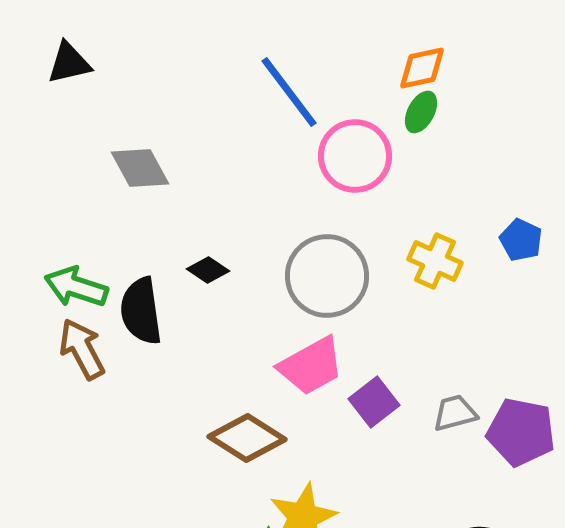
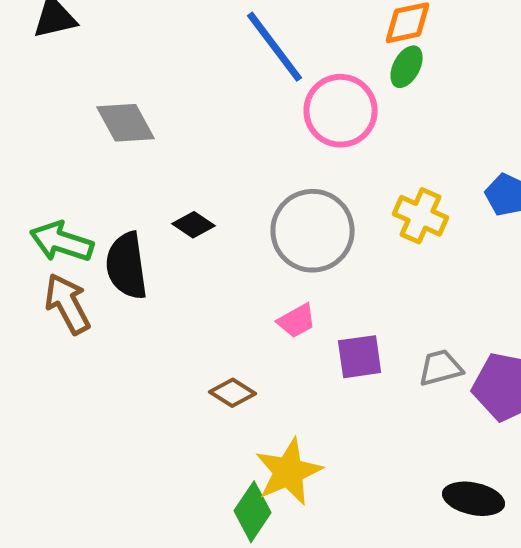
pink trapezoid: (311, 366) -> (297, 321), size x0.6
purple square: (374, 402) -> (360, 357), turned 30
brown diamond: (247, 438) -> (233, 393), size x0.6

